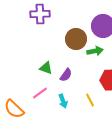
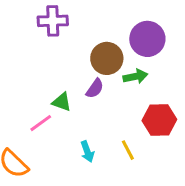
purple semicircle: (66, 75) -> (95, 88), moved
pink line: (40, 93) -> (41, 123), moved

